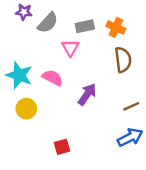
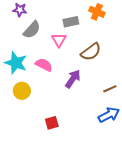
gray semicircle: (48, 23) -> (32, 30), moved
orange cross: (116, 27) -> (97, 12), moved
brown semicircle: (123, 60) -> (91, 52), moved, turned 60

